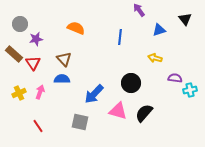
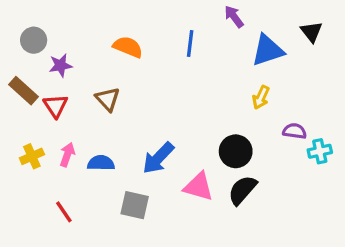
blue triangle: (159, 30) -> (268, 50), size x1.5
blue line: (120, 37) -> (190, 44), moved
yellow arrow: (155, 58) -> (261, 97), turned -80
blue semicircle: (62, 79) -> (101, 163), moved
black circle: (131, 83) -> (236, 151), moved

